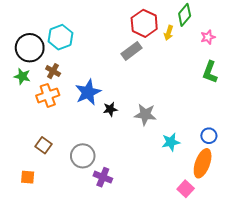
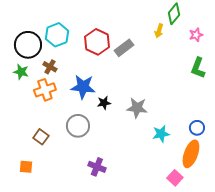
red hexagon: (144, 23) -> (97, 42), moved
blue star: (88, 92) -> (83, 87), turned 30
gray circle: (83, 156) -> (78, 126), moved

